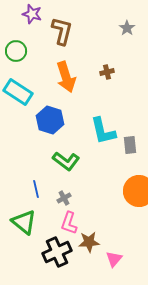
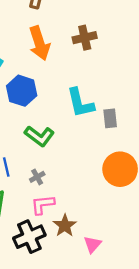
brown cross: (107, 72) -> (85, 38), size x1.5
pink L-shape: (69, 223) -> (43, 205), turned 65
brown star: (89, 242) -> (65, 226), turned -30

